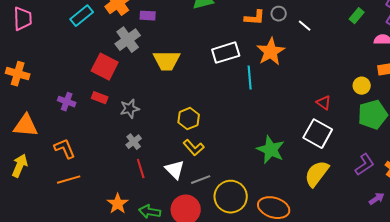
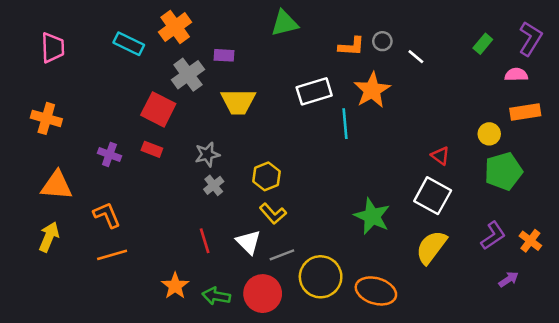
cyan rectangle: (82, 16) -> (129, 44), turned 65
purple rectangle: (148, 16) -> (224, 55), moved
gray star: (130, 109) -> (207, 154), moved
gray cross: (134, 142) -> (214, 185), moved

